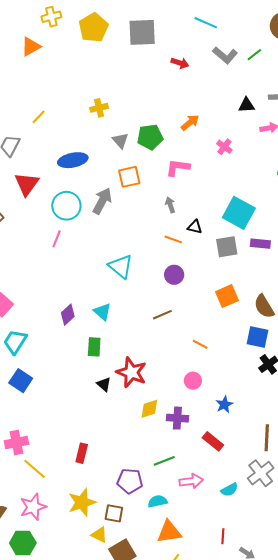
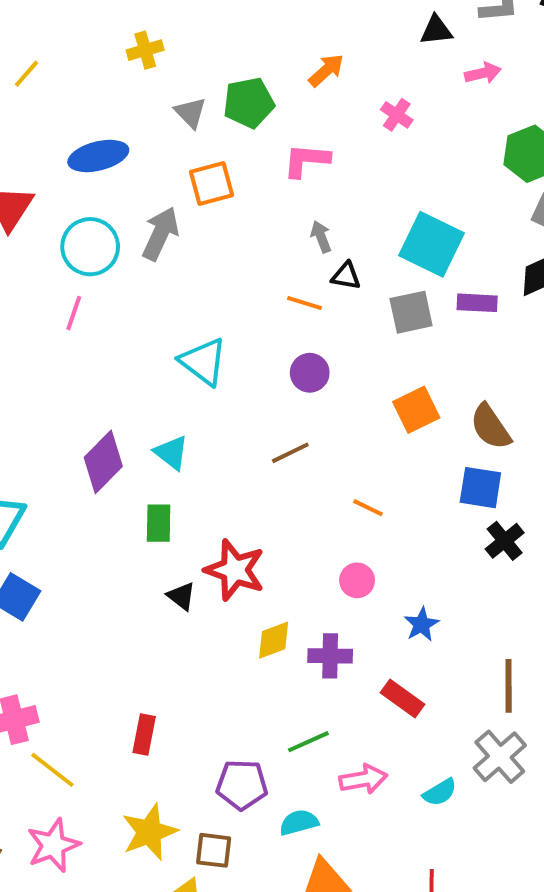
gray arrow: (170, 205) -> (321, 237), moved
purple diamond: (68, 315) -> (103, 462), size x1.4

